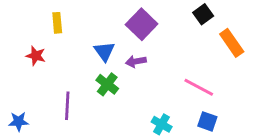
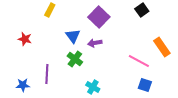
yellow rectangle: (57, 23) -> (50, 10), moved, turned 32
orange rectangle: (232, 43) -> (162, 47), moved
blue star: (19, 121) -> (23, 85), moved
cyan cross: (162, 124) -> (93, 87), moved

